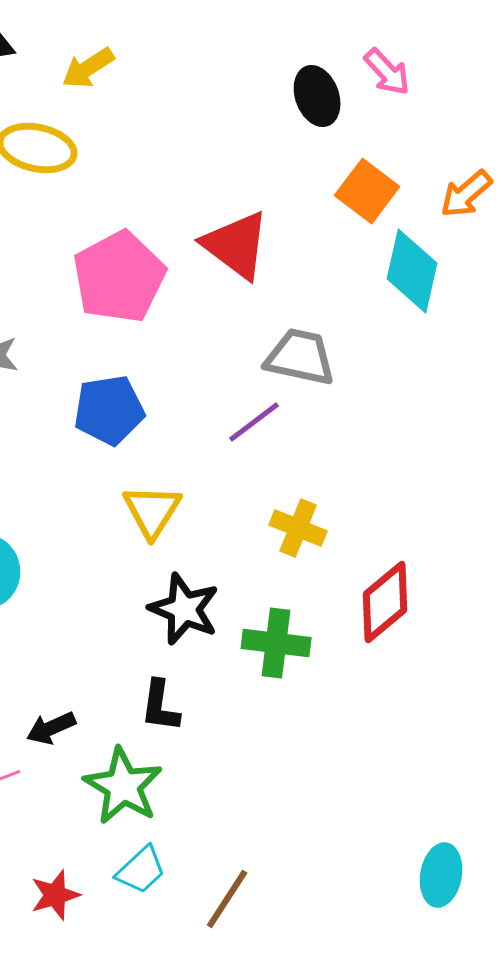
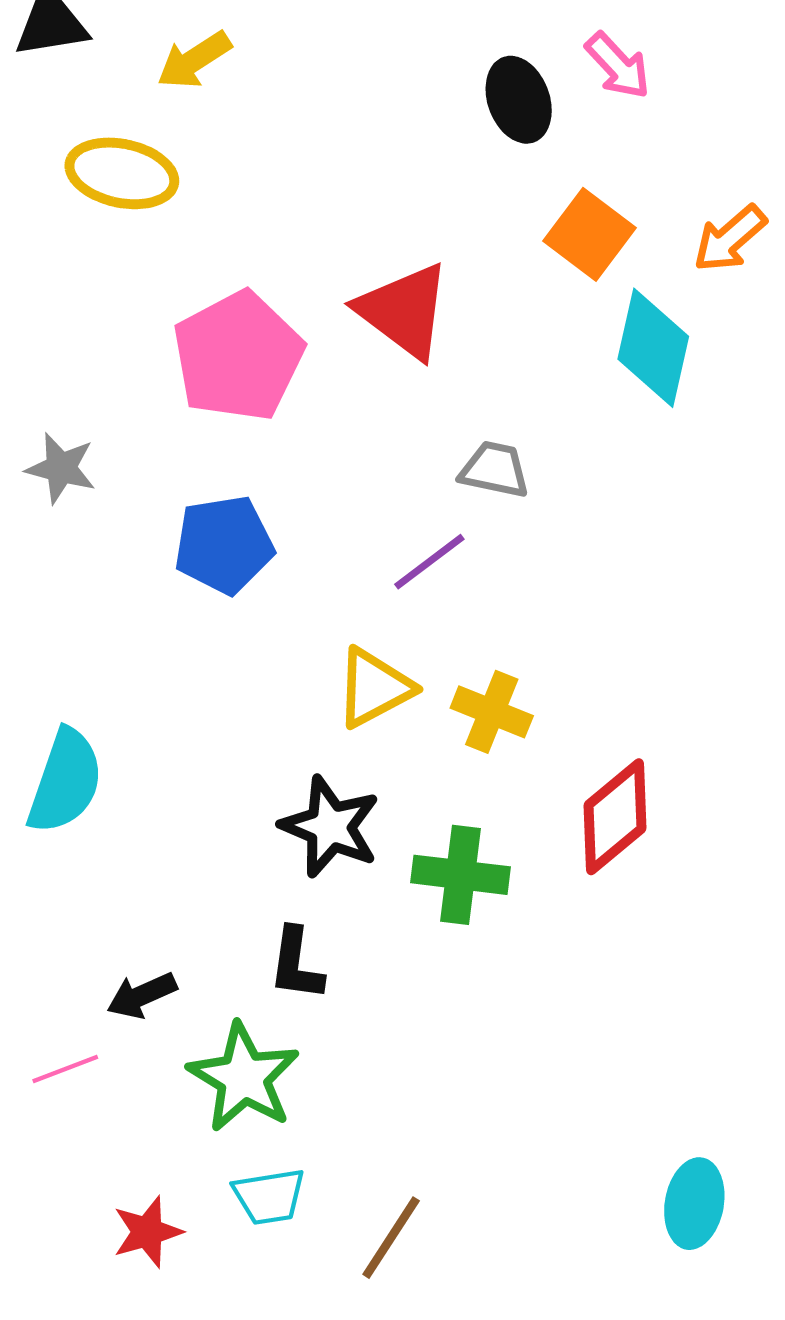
gray trapezoid: (300, 357) -> (495, 470), size x0.7
yellow triangle: (152, 511) -> (374, 688), moved, turned 30
cyan trapezoid: (141, 870) -> (269, 1196), turned 34

